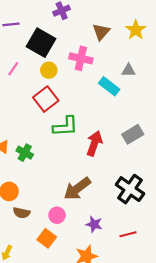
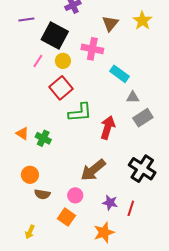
pink line: (13, 69) -> (38, 61), moved
gray triangle: (129, 70) -> (133, 97), moved
red line: (128, 234) -> (131, 208), moved, turned -56

